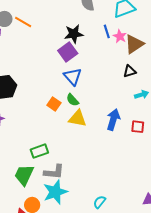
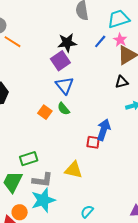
orange line: (23, 22) -> (13, 42), moved
blue line: (107, 31) -> (100, 41), turned 56
pink star: (120, 36) -> (120, 40), moved
yellow triangle: (78, 118) -> (74, 170), moved
red square: (138, 127) -> (93, 142), moved

